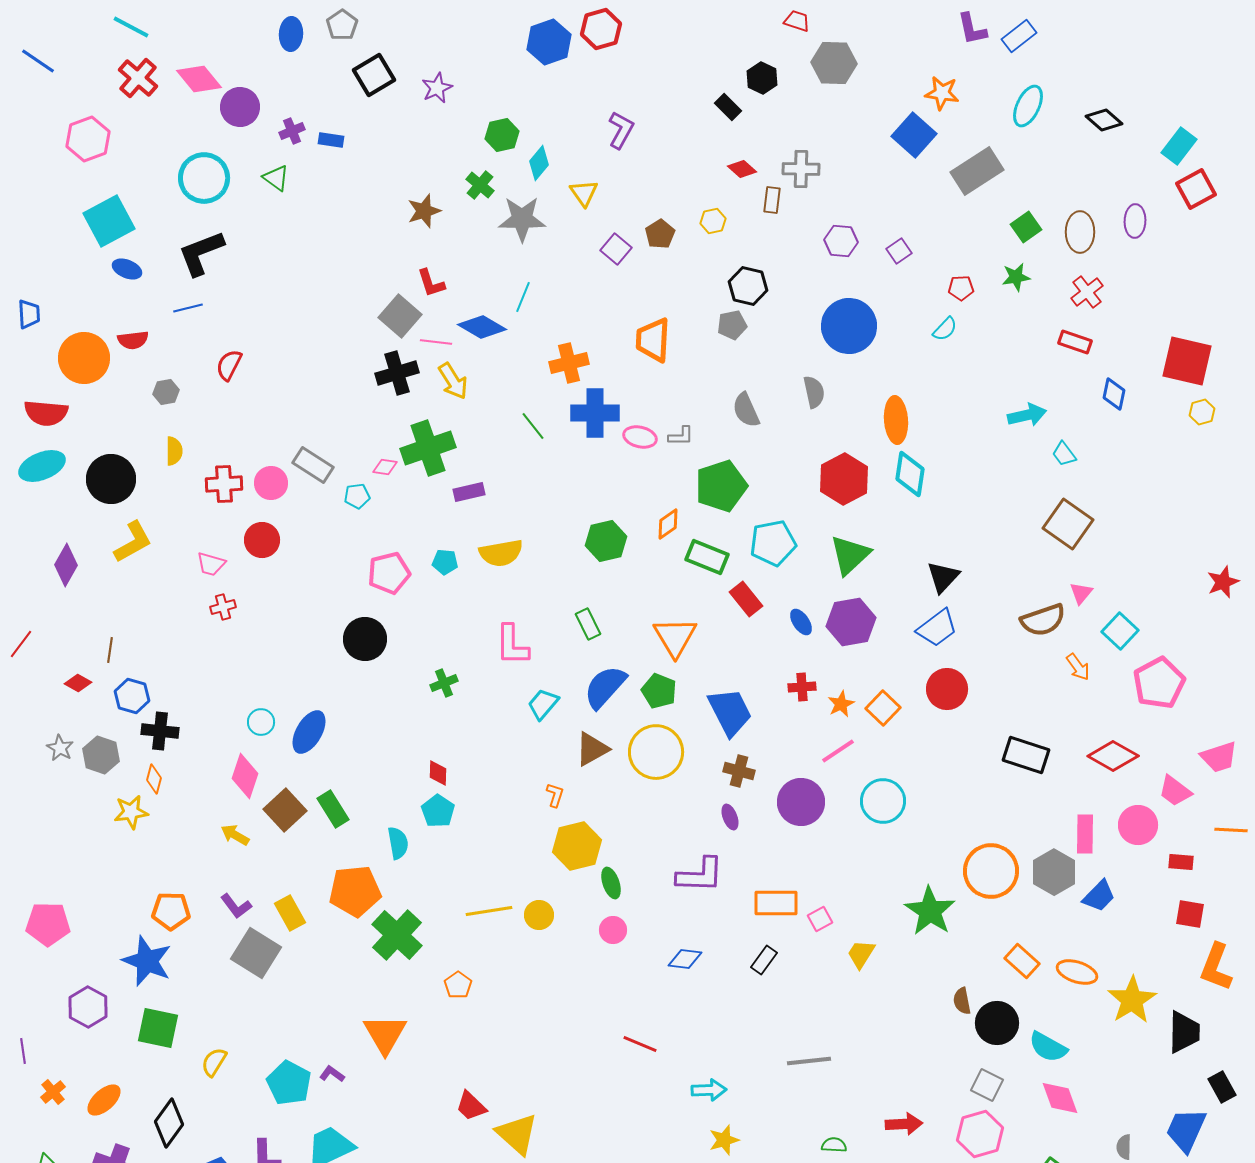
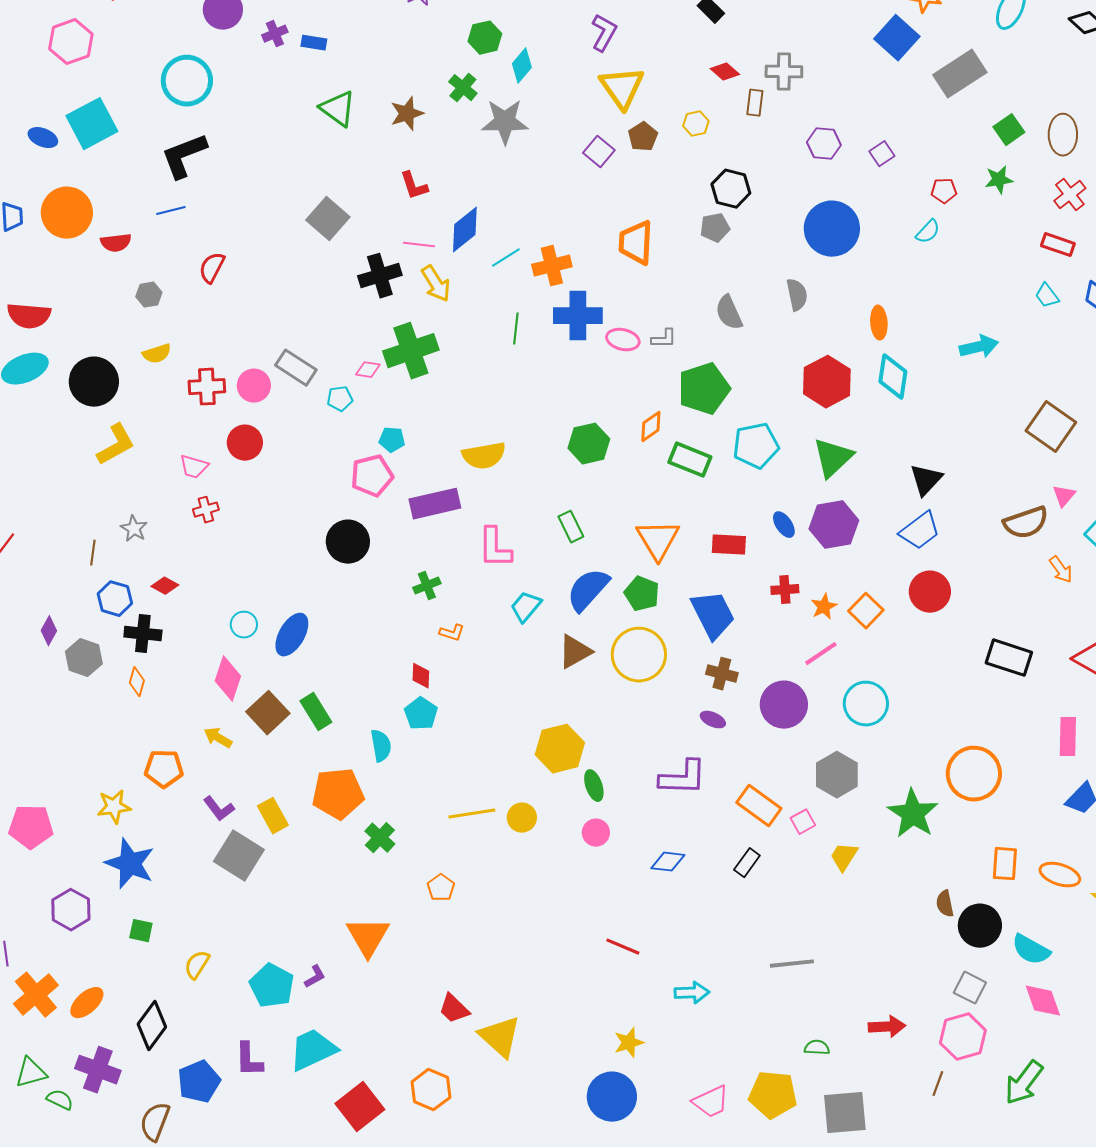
green triangle: (276, 178) -> (338, 109), moved, size x1.4
yellow triangle: (584, 193) -> (622, 88), moved, size x1.6
blue ellipse: (127, 269) -> (43, 138), moved
cyan line: (523, 297) -> (506, 258), moved, turned 36
gray square: (400, 316) -> (328, 219), moved
blue diamond: (482, 327) -> (465, 230), turned -69
orange circle: (84, 358) -> (67, 213), moved
cyan arrow: (1027, 415) -> (979, 347), moved
orange ellipse: (896, 420) -> (879, 323), size x0.7
green line: (533, 426) -> (516, 329), turned 44
yellow semicircle: (174, 451) -> (157, 354), turned 72
cyan trapezoid: (1064, 454) -> (1047, 296), moved
purple rectangle: (469, 492) -> (435, 504), moved, size x1.6
cyan pentagon: (445, 562) -> (392, 440), moved
purple diamond: (66, 565) -> (49, 631), moved, size x0.7
red rectangle: (746, 599) -> (729, 545), moved, turned -48
red diamond: (78, 683) -> (165, 586), moved
gray star: (60, 748) -> (134, 529), moved
orange L-shape: (555, 795) -> (452, 633), moved, turned 90
yellow star: (131, 812) -> (114, 807), moved
purple ellipse: (730, 817) -> (713, 720), turned -45
gray hexagon: (1054, 872) -> (837, 775), moved
orange rectangle: (776, 903) -> (759, 806), turned 36
orange pentagon: (171, 911) -> (164, 769), moved
green cross: (397, 935) -> (380, 838), size x0.6
orange rectangle: (1022, 961) -> (1005, 864), turned 52
green square: (158, 1028) -> (141, 931), size x0.6
purple L-shape: (332, 1074) -> (315, 977), turned 115
orange cross: (53, 1092) -> (36, 995), size x1.8
yellow star: (724, 1140) -> (629, 1043), moved

